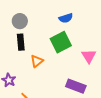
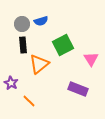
blue semicircle: (66, 18) -> (41, 21), moved
orange triangle: (37, 61) -> (39, 64), size x1.5

